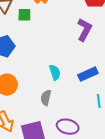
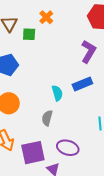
blue rectangle: (88, 74) -> (82, 84), moved

